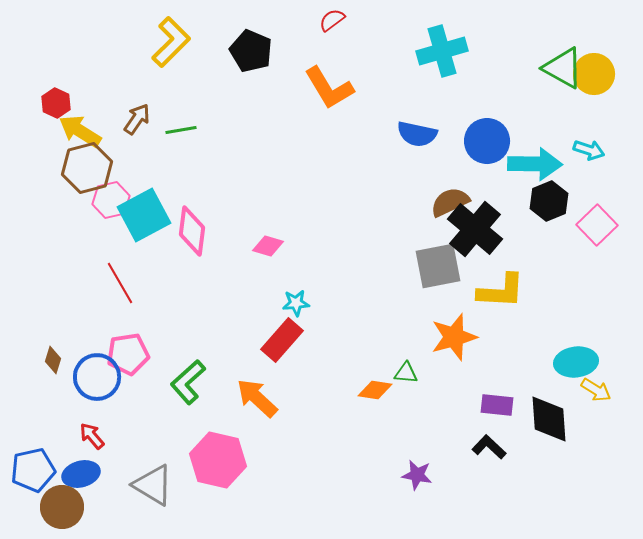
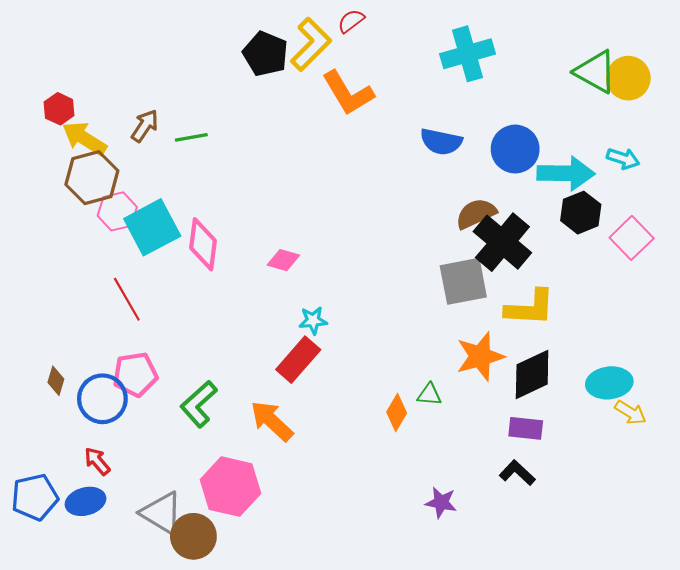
yellow L-shape: (171, 42) -> (311, 44), moved
orange diamond: (375, 390) -> (397, 413), turned -68
black diamond: (549, 419) -> (532, 374), moved, turned 69
brown circle: (62, 507) -> (193, 536), moved

